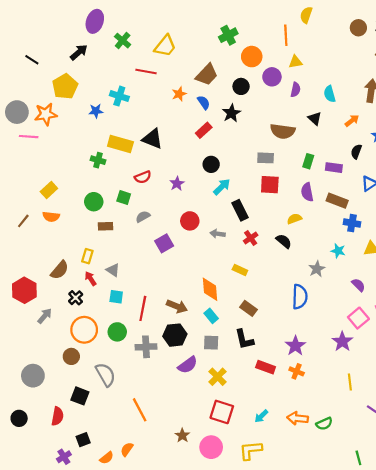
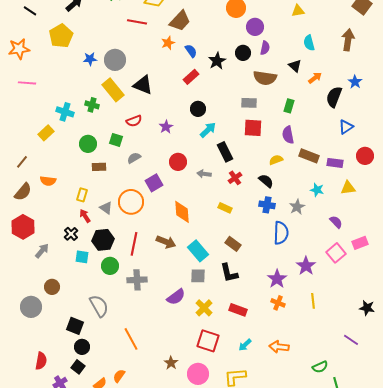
yellow triangle: (295, 62) -> (298, 11), moved
brown trapezoid: (207, 75) -> (180, 21), moved
black circle: (241, 86) -> (243, 53), moved
purple semicircle: (295, 90) -> (265, 48), moved
cyan cross: (119, 96) -> (65, 112), moved
gray circle: (17, 112) -> (115, 60), moved
orange star: (46, 114) -> (19, 49), moved
orange arrow: (352, 121) -> (315, 78), moved
yellow rectangle: (120, 144) -> (113, 90), turned 35
black semicircle: (356, 152) -> (334, 97), size x1.5
purple rectangle: (334, 168) -> (335, 163), moved
brown rectangle: (337, 201) -> (309, 156), moved
orange semicircle: (51, 217) -> (48, 181), moved
blue cross: (352, 223) -> (267, 205), moved
brown semicircle: (60, 270) -> (23, 192), moved
orange diamond: (210, 289) -> (182, 212), moved
cyan square: (116, 297) -> (82, 257), moved
cyan rectangle: (211, 316) -> (198, 251), size x1.5
orange circle: (84, 330) -> (131, 202), moved
black hexagon: (175, 335) -> (103, 240), moved
purple star: (342, 342) -> (306, 266), moved
brown circle: (71, 356) -> (52, 287), moved
red rectangle: (266, 367) -> (238, 310), moved
yellow line: (350, 382) -> (313, 301), moved
red semicircle: (57, 416) -> (41, 361), moved
black circle: (19, 418) -> (82, 347), moved
green semicircle: (324, 424) -> (320, 367), moved
black square: (83, 440) -> (78, 367), turned -32

